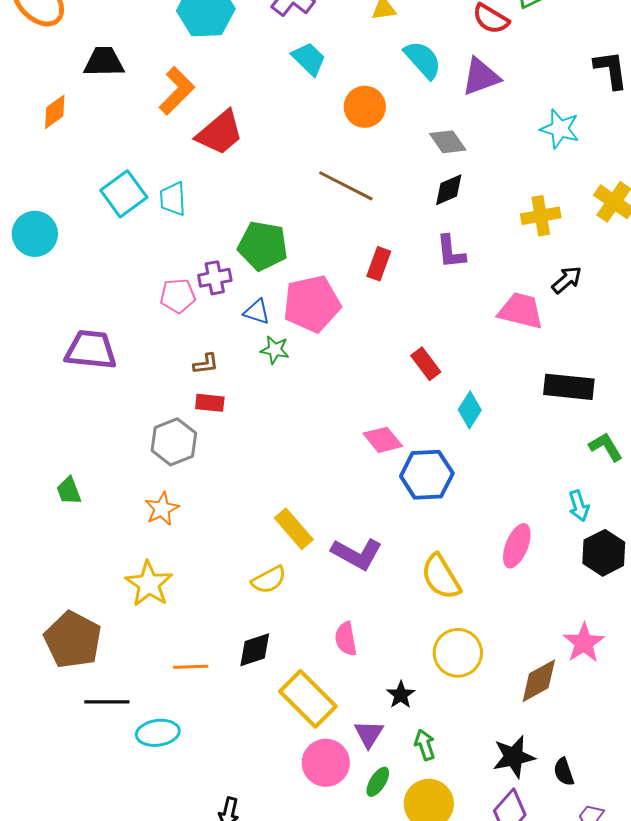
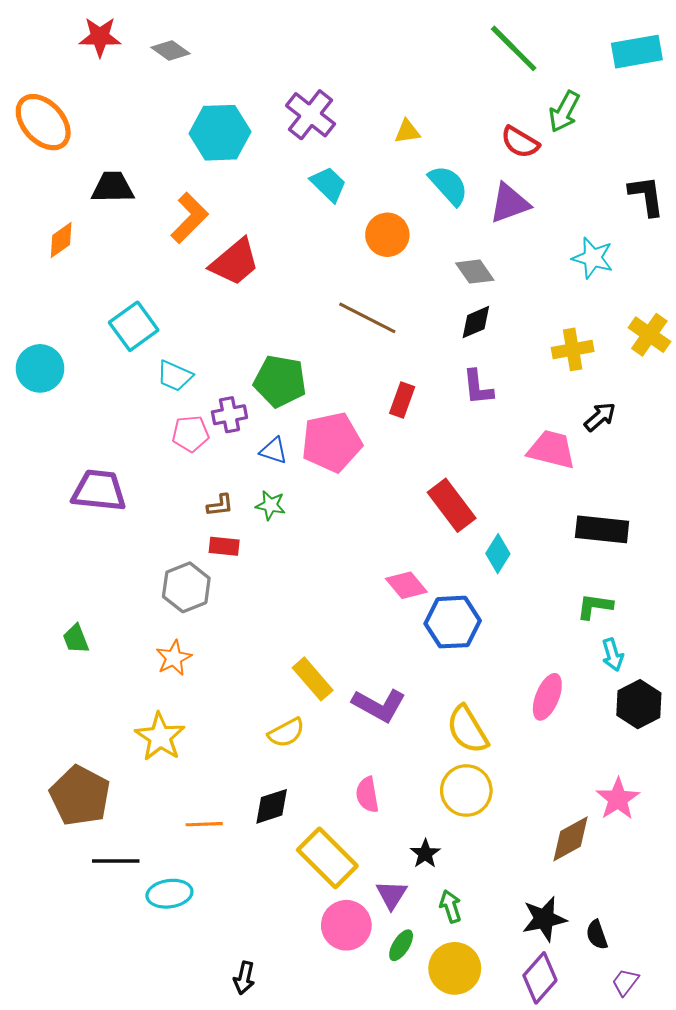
cyan trapezoid: (173, 199) -> (175, 376), moved, turned -63
green star: (275, 350) -> (271, 505), moved
red rectangle: (426, 364) -> (452, 505), size x1.5
green L-shape: (606, 447) -> (595, 606), moved, turned -51
yellow circle: (458, 653) -> (466, 791), moved

